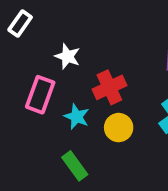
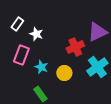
white rectangle: (20, 24) -> (17, 24), moved
red cross: (109, 87) -> (75, 47), moved

